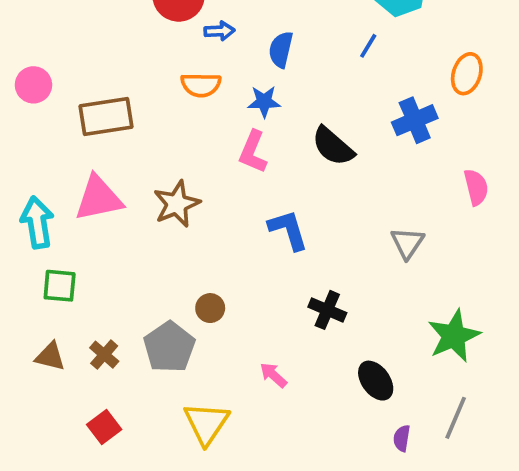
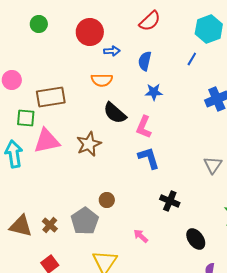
blue star: (264, 102) -> (154, 92), moved
black semicircle: (333, 146) -> (115, 113), moved
pink L-shape: (253, 152) -> (144, 127), moved
green square: (60, 286) -> (26, 118), moved
brown triangle: (50, 356) -> (21, 226), size x1.4

